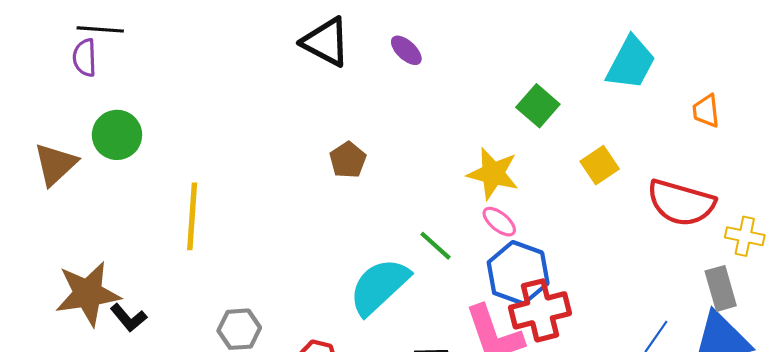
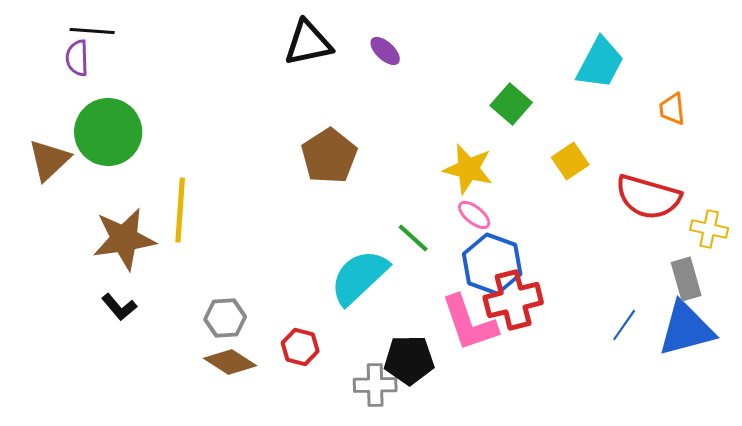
black triangle: (326, 42) -> (308, 43), turned -40
green circle: (117, 135) -> (108, 132), size x1.4
brown pentagon: (348, 160) -> (329, 156), size x1.6
brown star: (88, 294) -> (124, 239), moved

